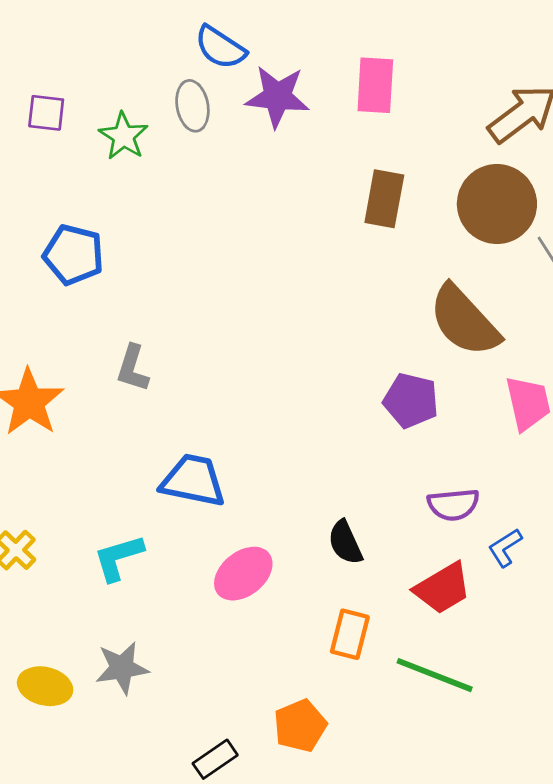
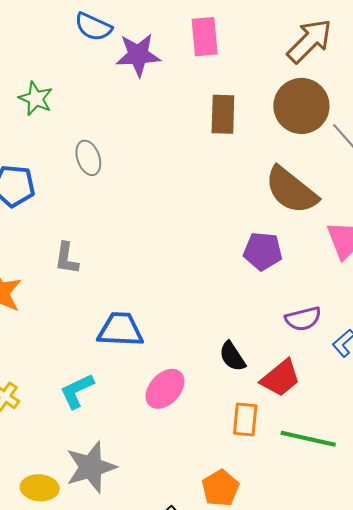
gray ellipse: (192, 106) -> (88, 158), moved
red trapezoid: (443, 588) -> (281, 378), moved
gray star: (122, 668) -> (91, 467), size x1.4

